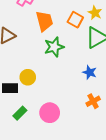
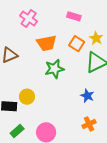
orange trapezoid: (44, 21) -> (47, 43), turned 90

